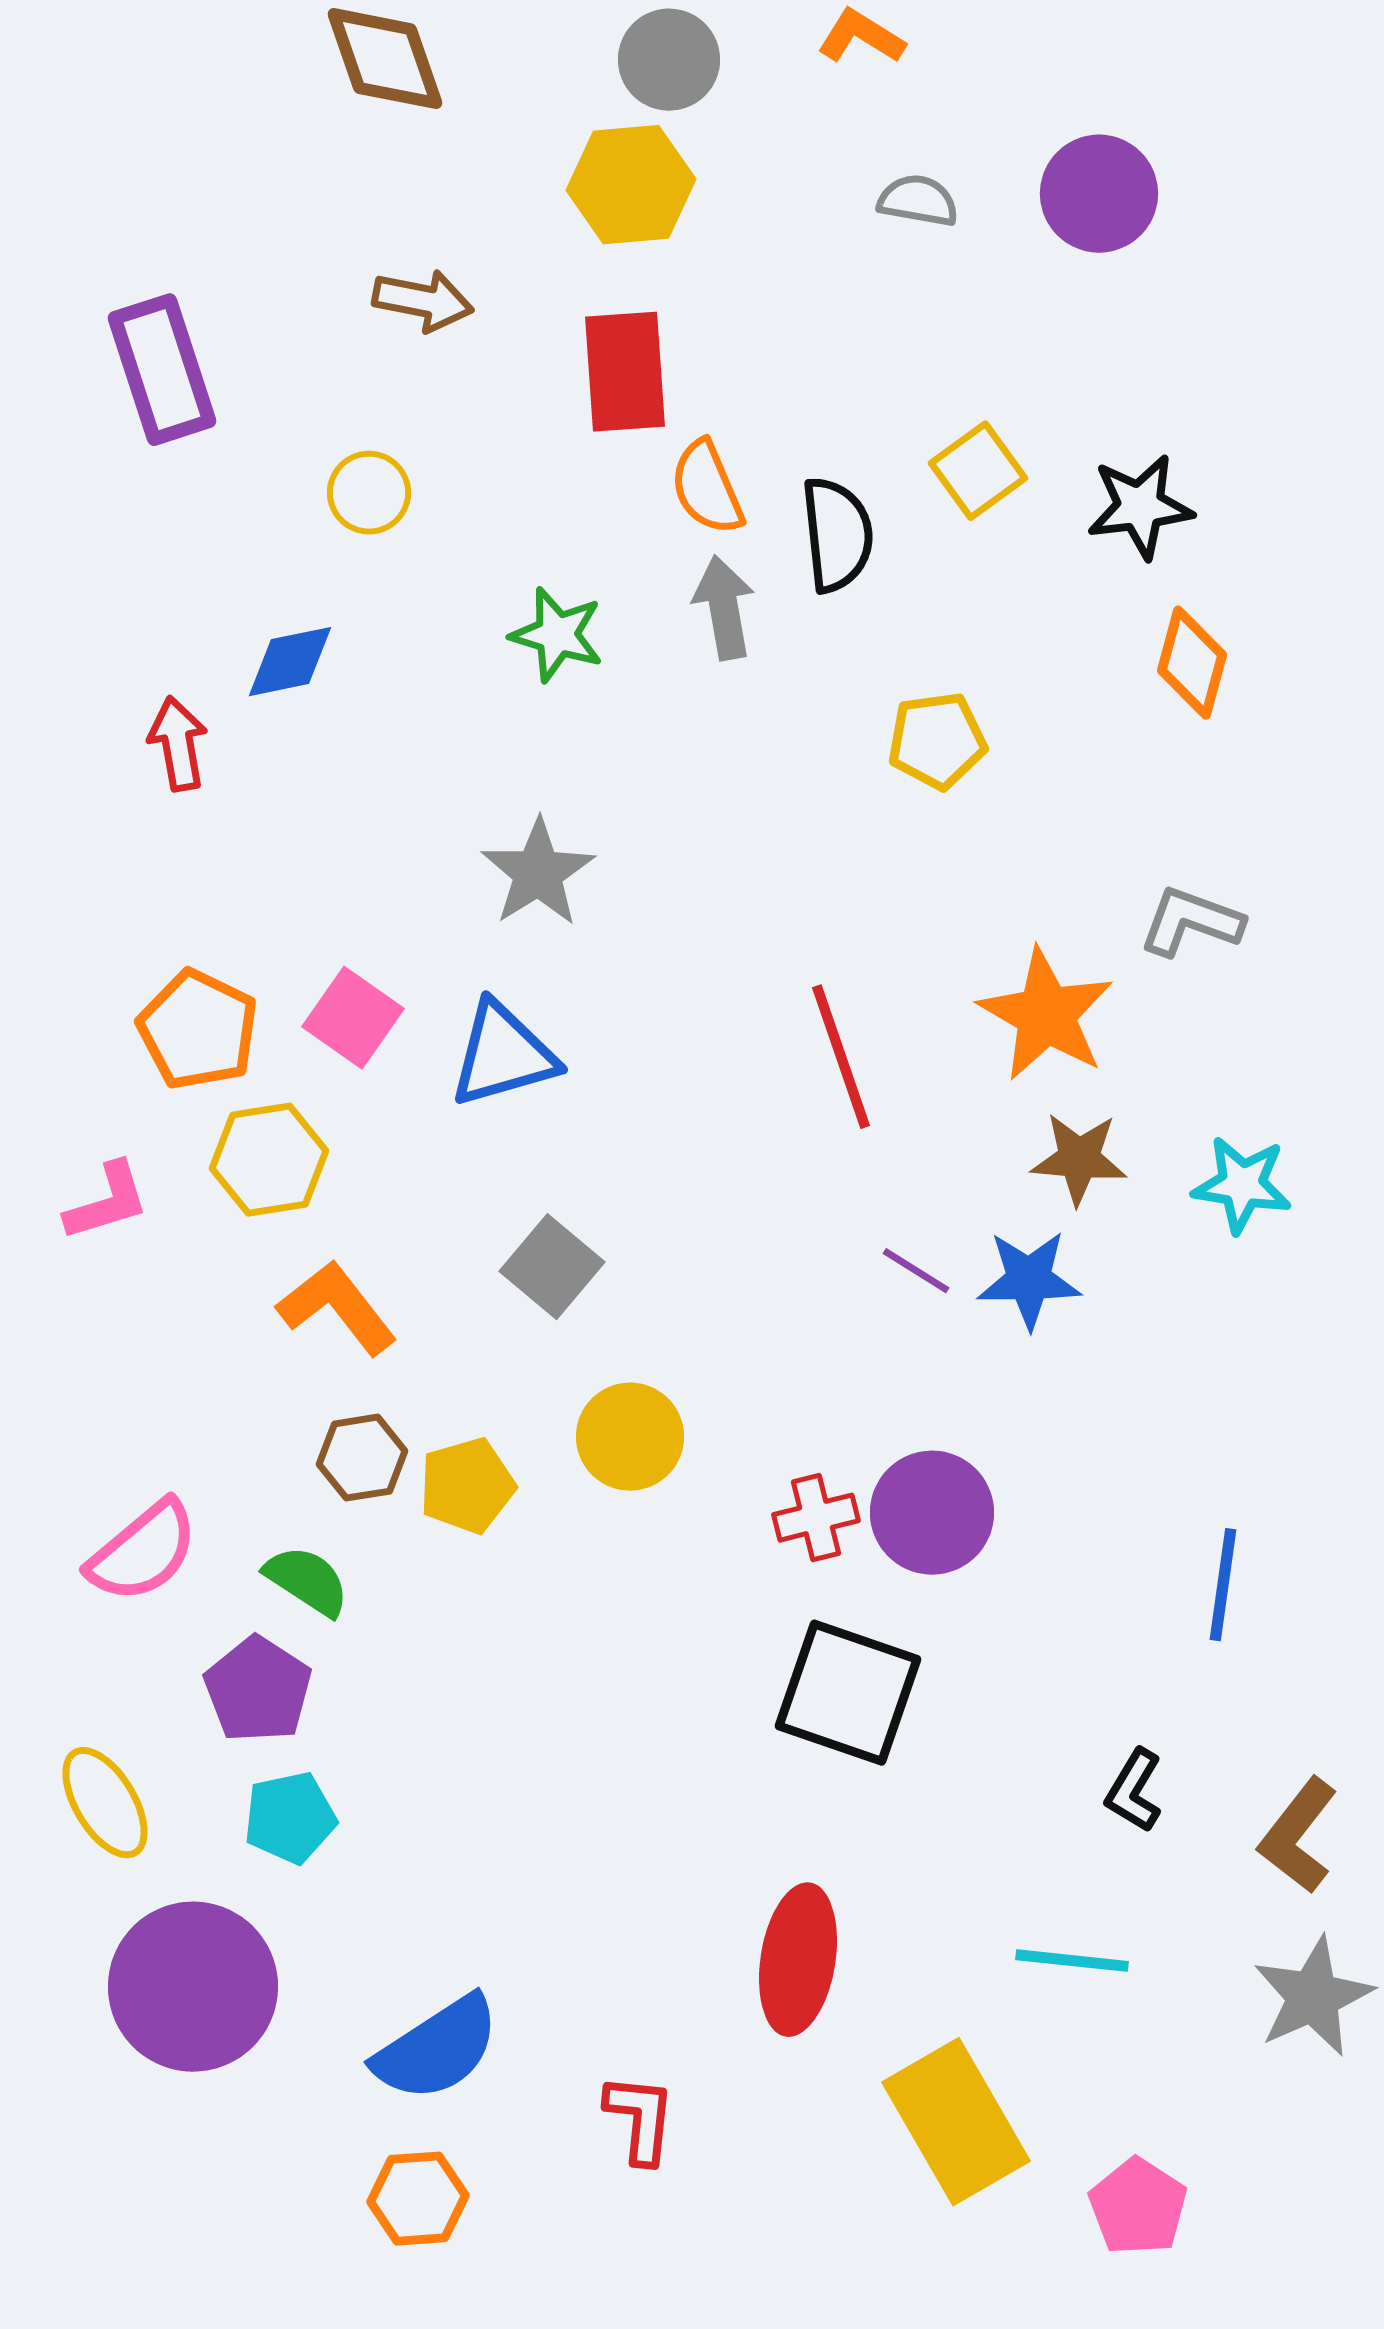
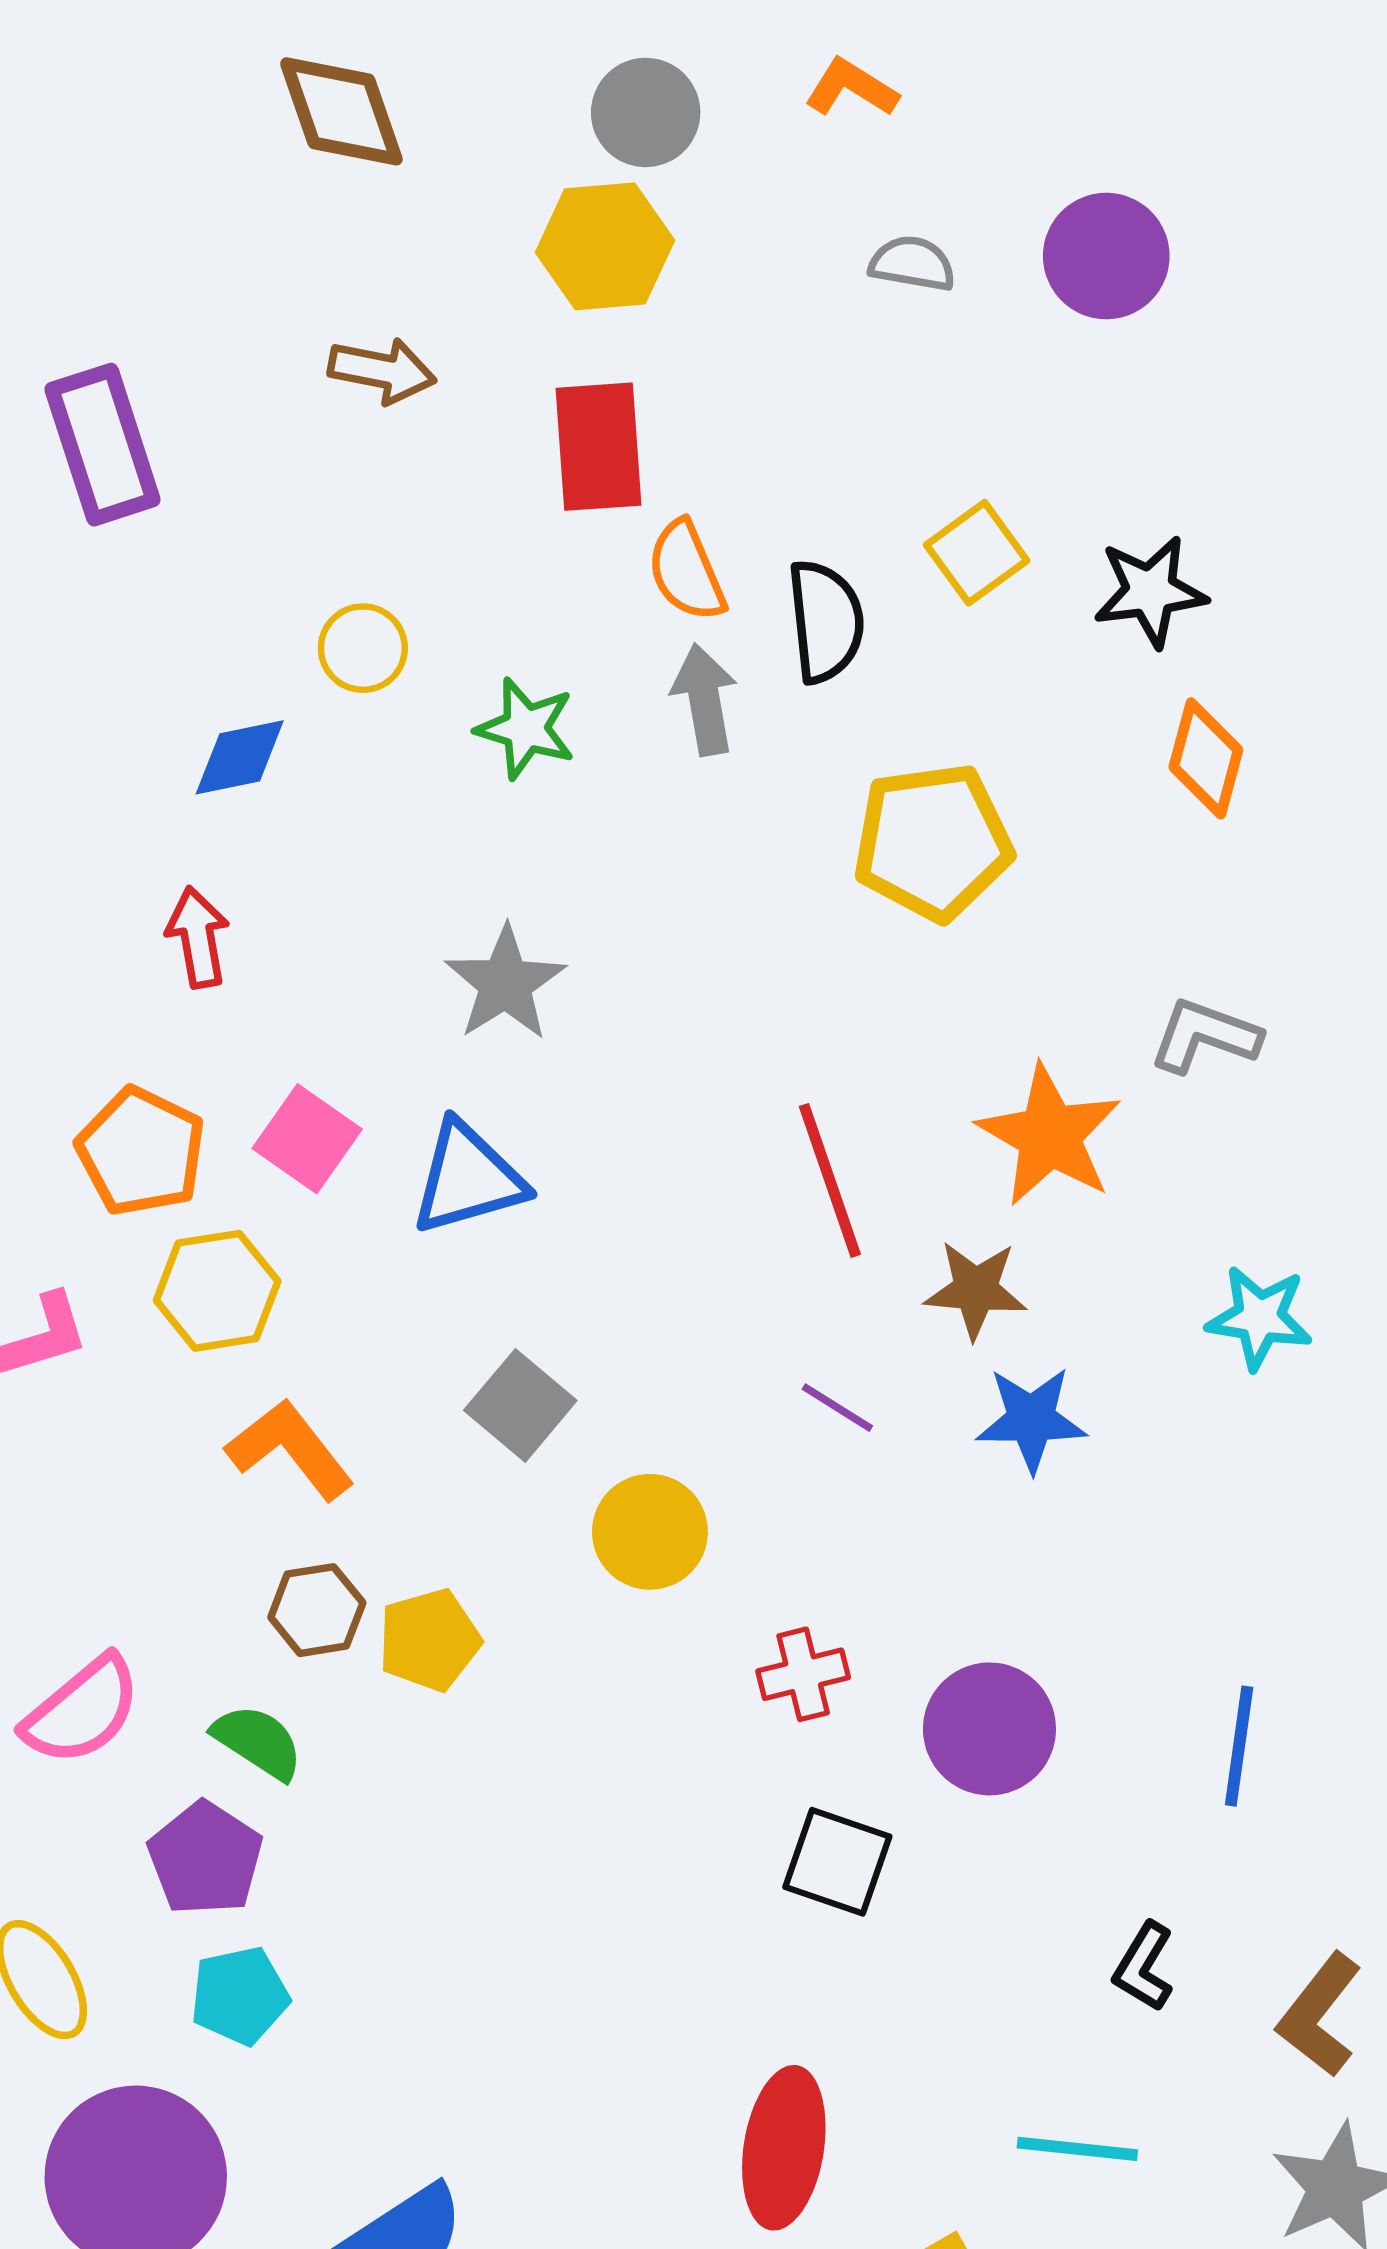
yellow circle: (369, 493) -> (363, 648), moved
yellow pentagon: (937, 741) -> (933, 842), size x1.5
red arrow: (178, 744) -> (198, 937), moved
brown star: (1079, 1159) -> (976, 1290), moved
purple line: (916, 1271) -> (837, 1408), moved
yellow circle: (630, 1437) -> (650, 1532), moved
purple circle: (932, 1513) -> (989, 1729), moved
black square: (848, 1693) -> (837, 1862), size x0.7

